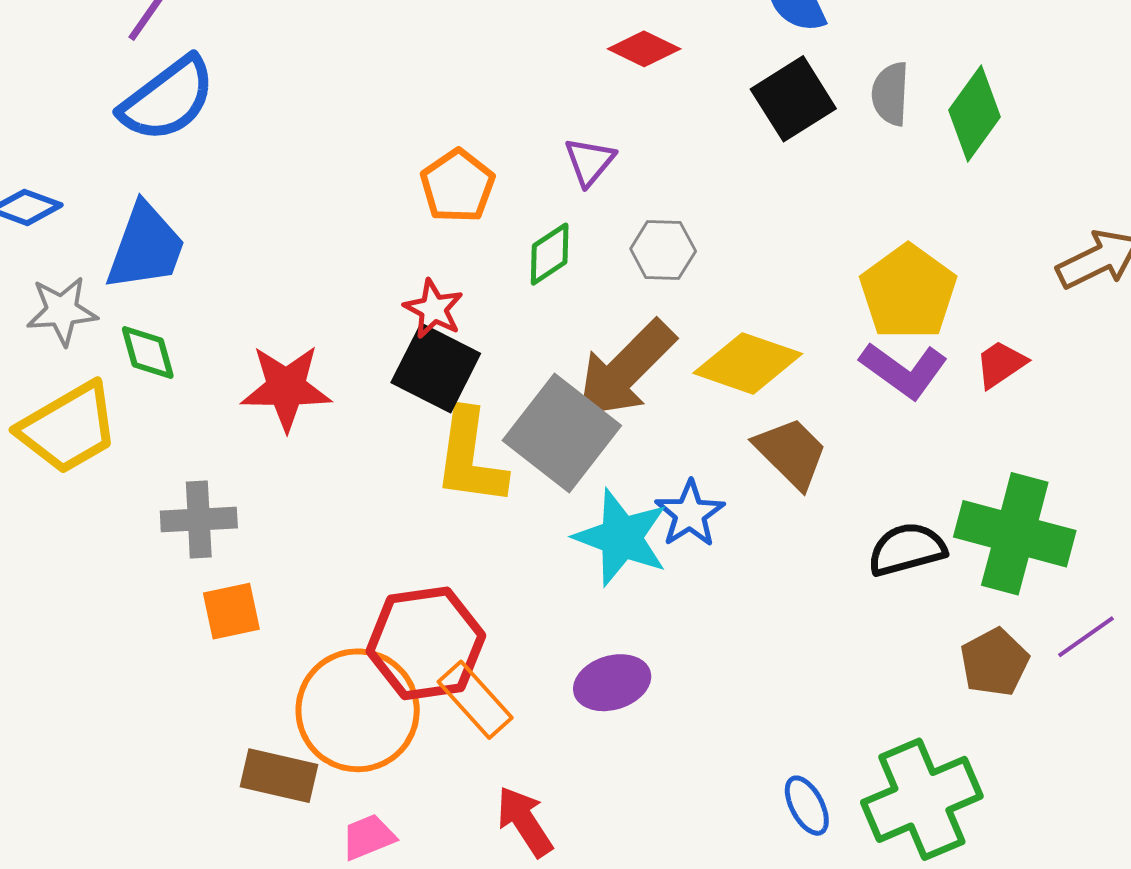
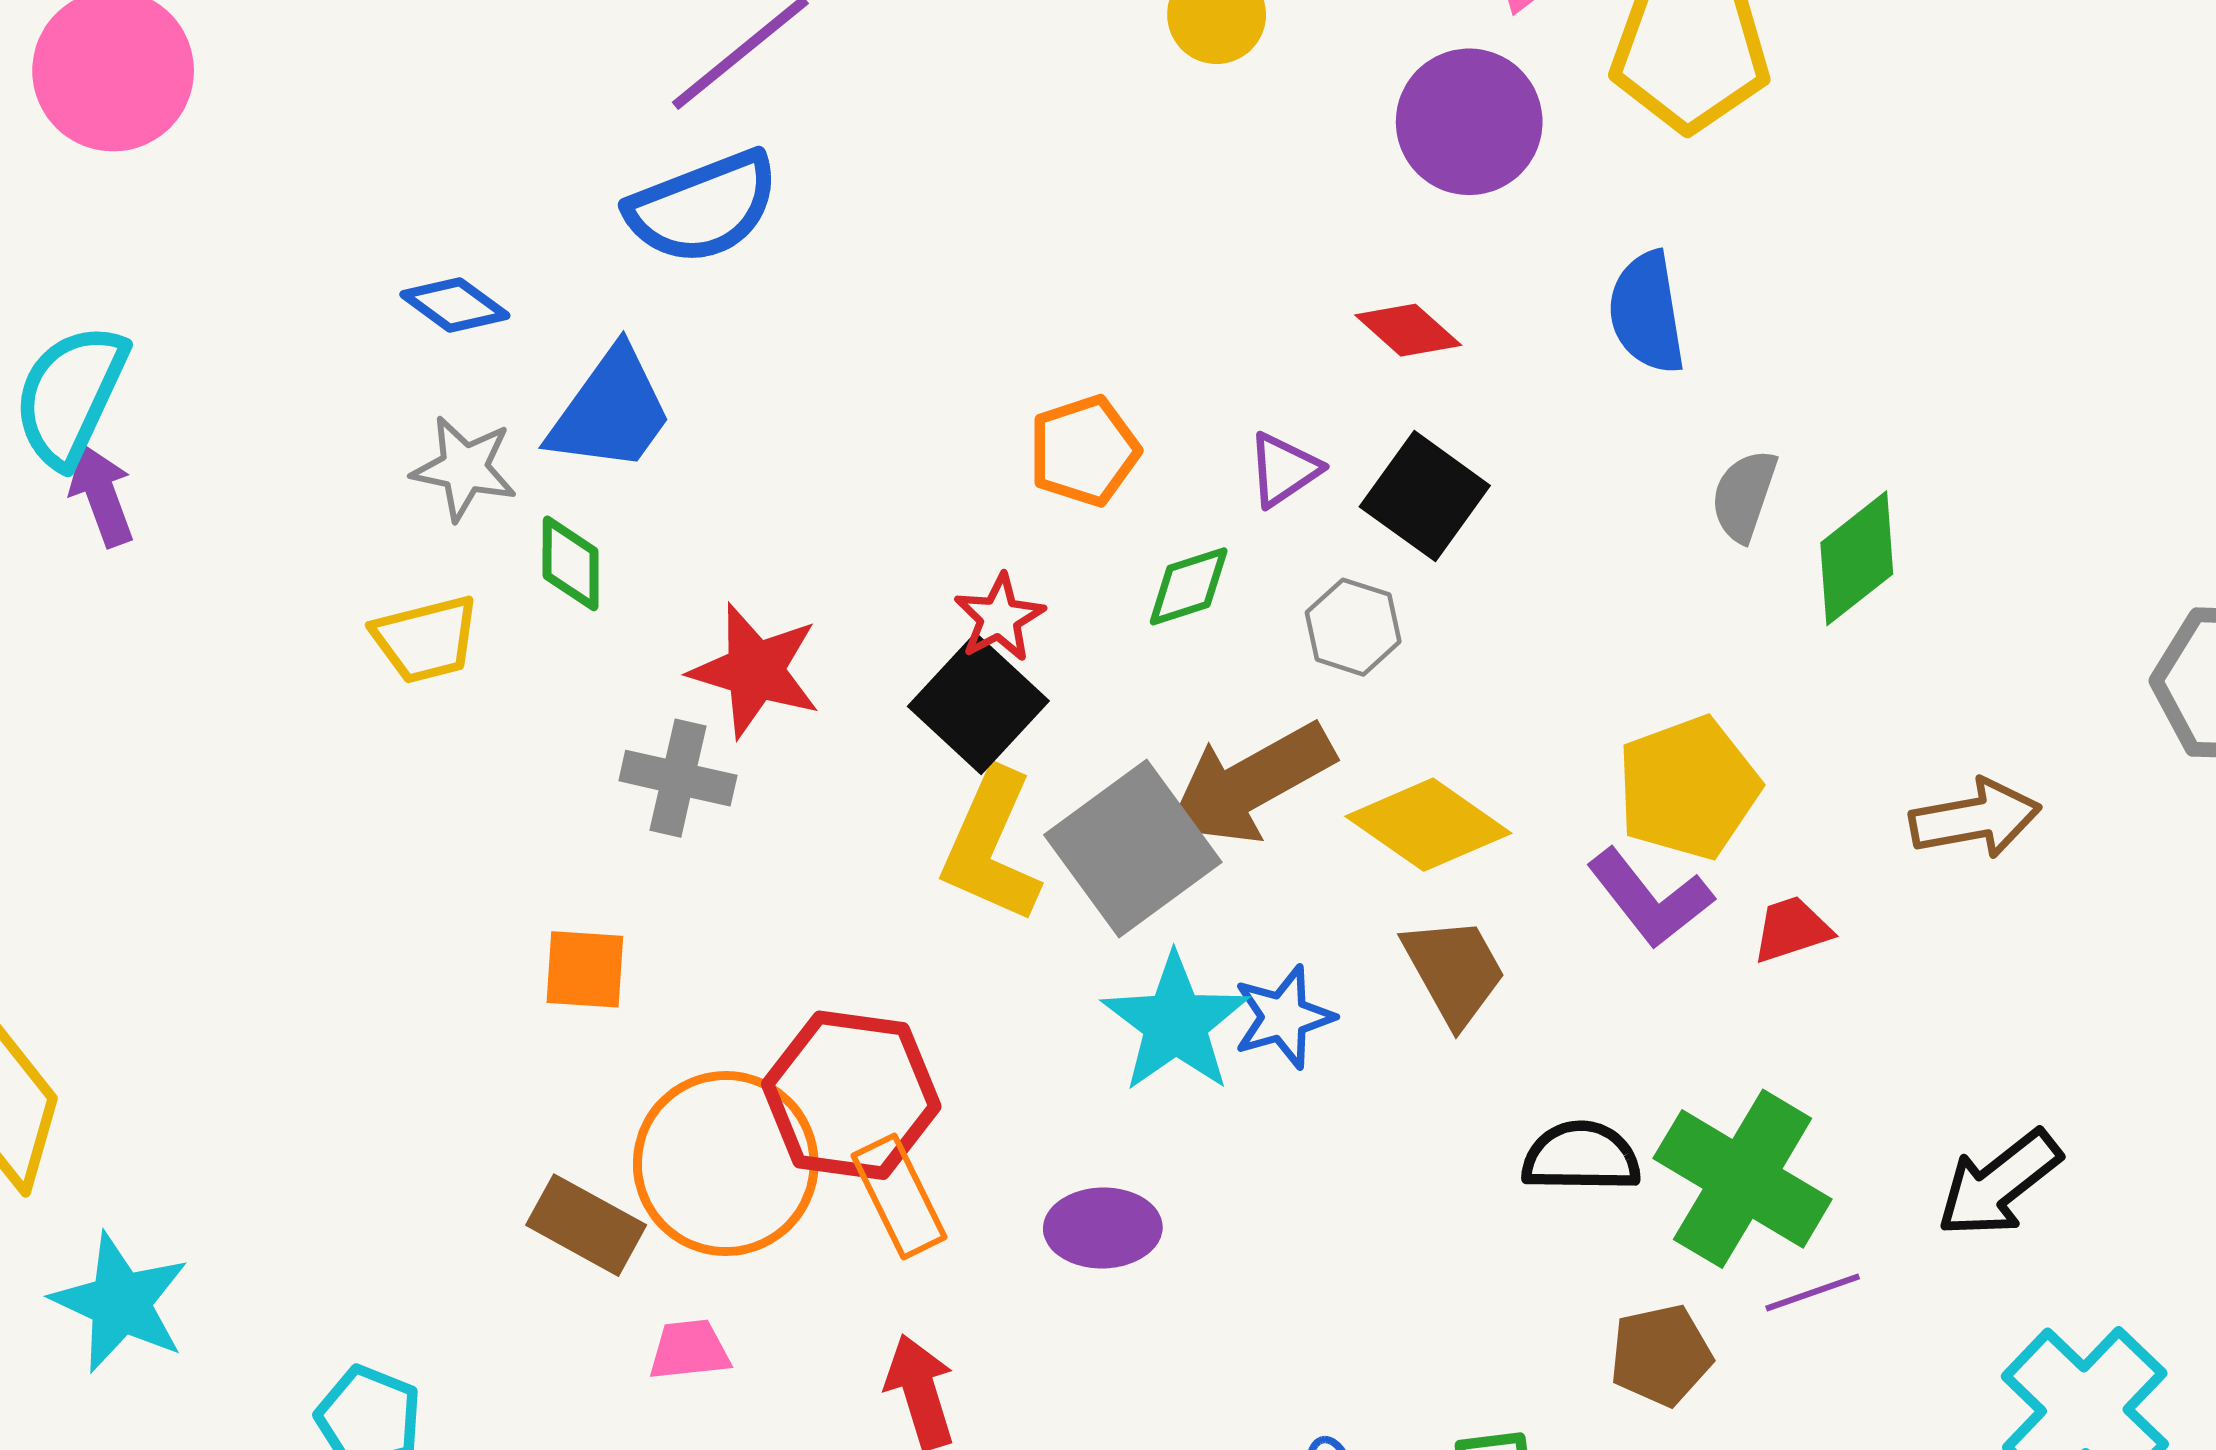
black square: (793, 99) -> (1425, 496), moved, turned -38
yellow trapezoid: (68, 428) -> (426, 639), size x0.7
gray cross: (199, 520) -> (678, 778), moved
purple line: (1086, 637) -> (1813, 1292), moved

